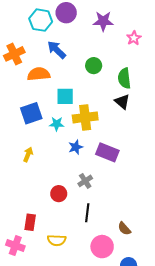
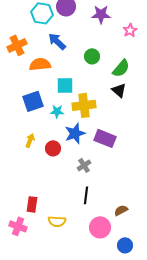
green semicircle: (124, 78) -> (121, 68), turned -132
blue star: (76, 147) -> (75, 133), size x1.5
red circle: (59, 194) -> (53, 148), moved
brown semicircle: (124, 229) -> (121, 210), turned 104

